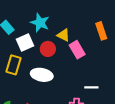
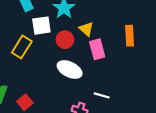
white ellipse: (42, 75) -> (70, 70), moved

